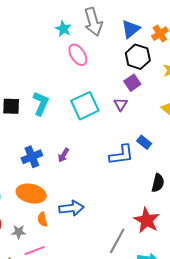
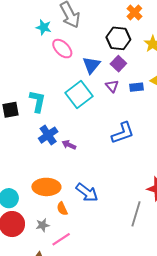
blue triangle: (131, 29) -> (91, 65), moved
blue rectangle: (144, 142) -> (137, 87), moved, turned -32
purple arrow: (63, 155) -> (69, 145), turned 96
blue cross: (32, 157) -> (48, 135), moved
blue arrow: (71, 208) -> (87, 192), turned 55

